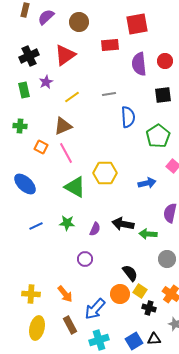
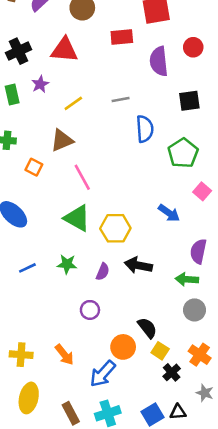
red triangle: (65, 55) -> (64, 50), turned 40
red circle: (165, 61) -> (193, 47), moved
pink line: (66, 153) -> (82, 177), moved
yellow hexagon: (105, 173) -> (115, 228), moved
blue arrow: (147, 183) -> (169, 213), turned 48
green arrow: (148, 234) -> (187, 279), moved
orange circle: (120, 294) -> (123, 347), moved
black cross: (149, 308) -> (172, 372), turned 32
brown rectangle: (70, 325) -> (71, 413), moved

